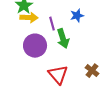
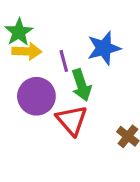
blue star: (77, 16) -> (104, 48), size x1.5
red triangle: (58, 75) -> (72, 120), moved

